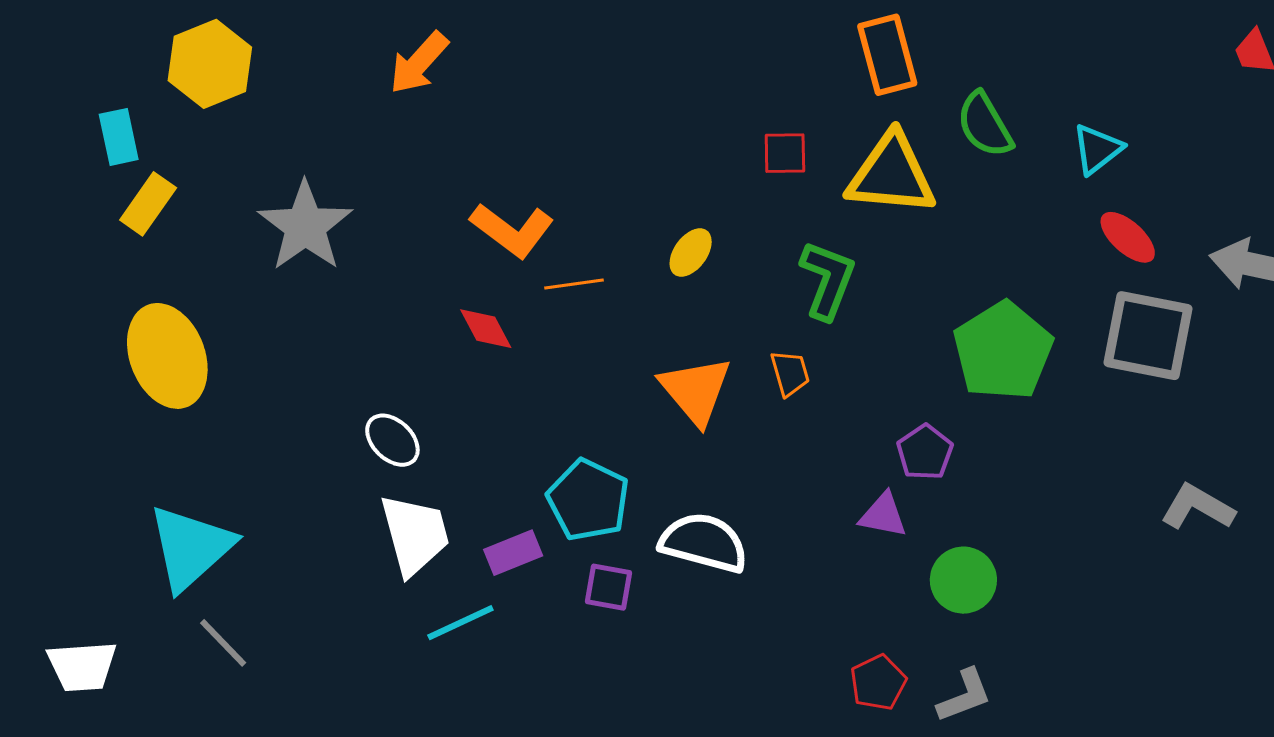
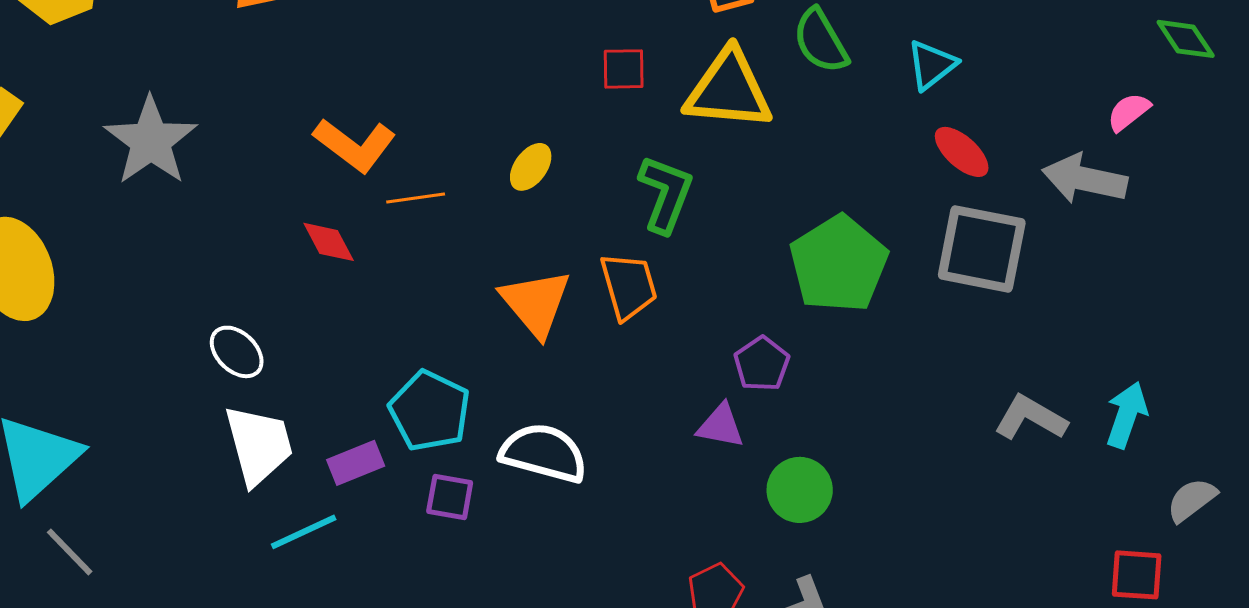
orange trapezoid: (790, 373) -> (629, 286), size x1.5

